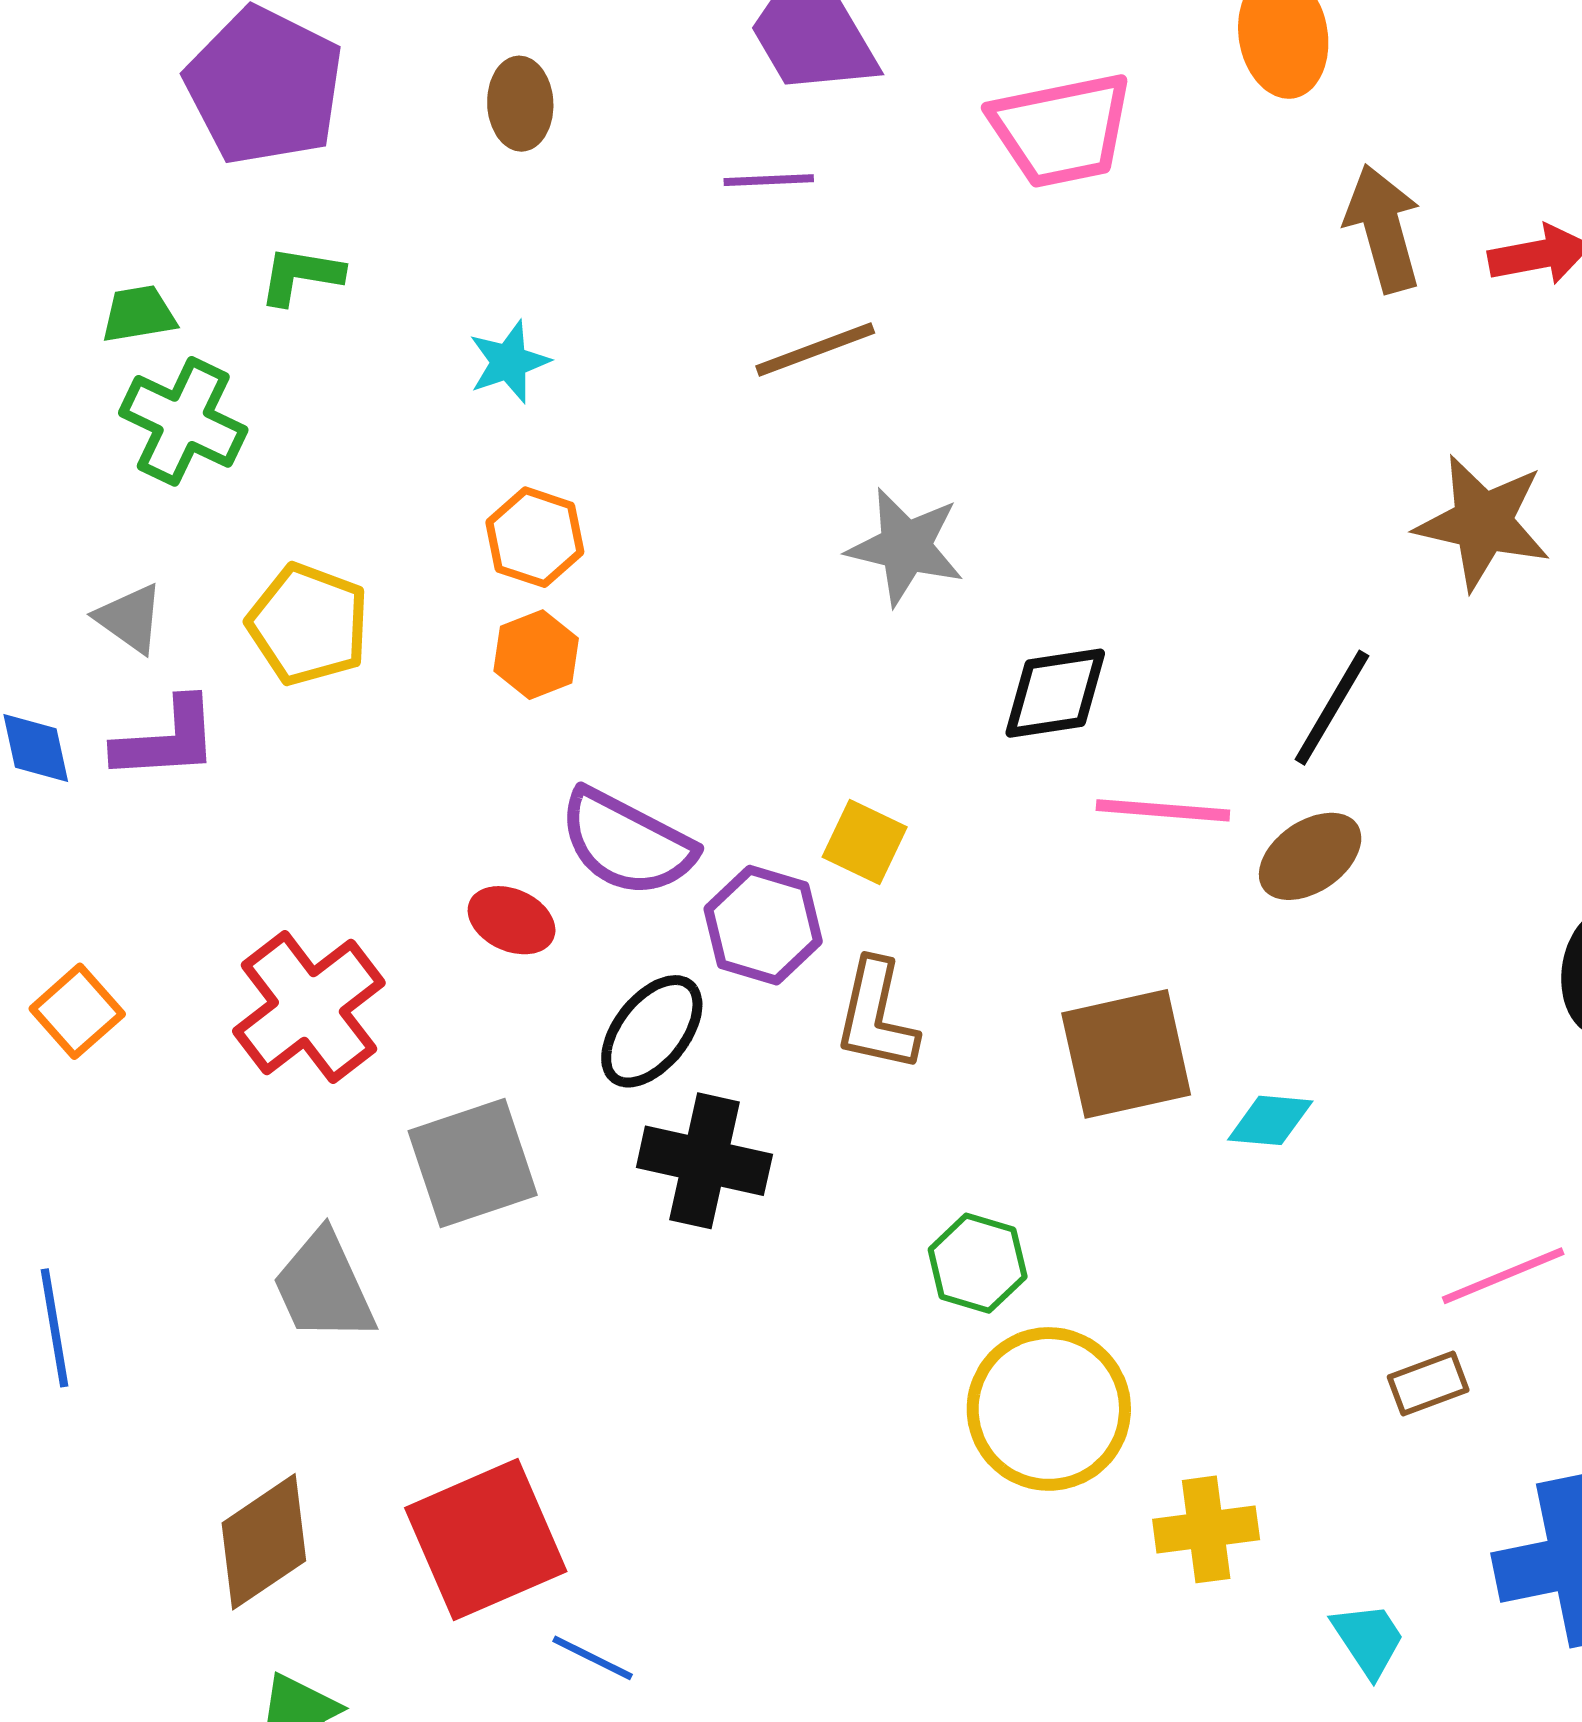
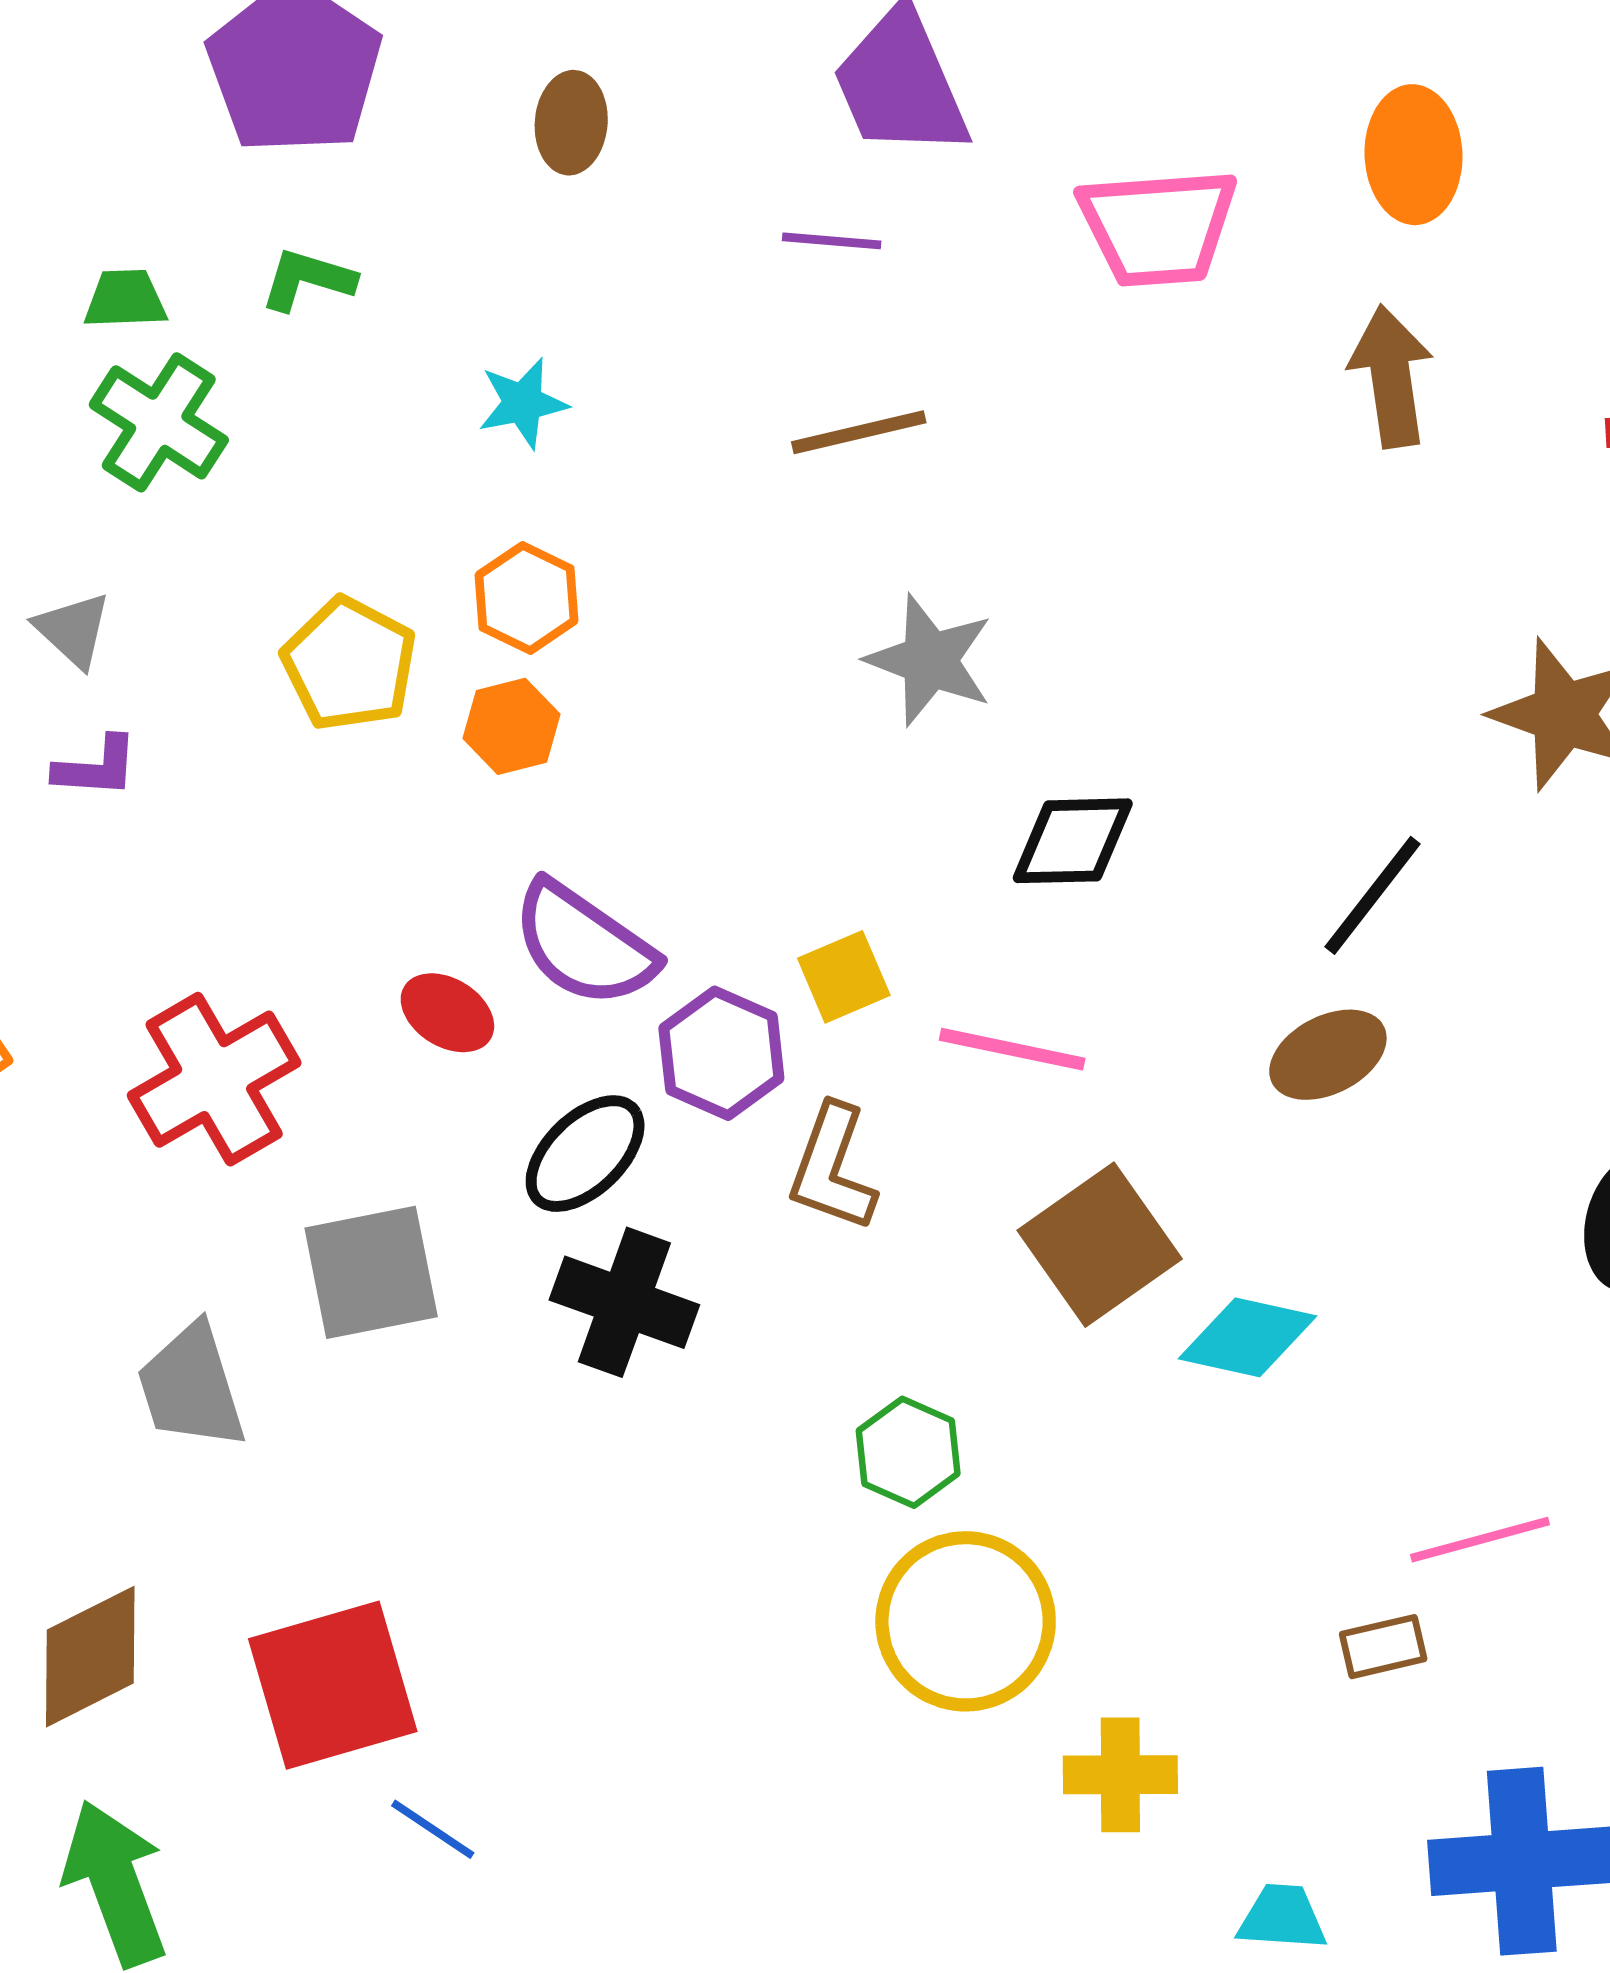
brown arrow: (1383, 228) -> (1391, 376), moved
yellow pentagon: (308, 624) -> (349, 664), moved
purple L-shape: (167, 739) -> (96, 767), size x0.7
pink line: (1163, 810) -> (1012, 1049), moved
yellow square: (865, 842) -> (844, 977), turned 34
brown square: (1126, 1054) -> (1100, 1245), turned -30
cyan diamond: (1270, 1120) -> (1248, 1337), size x1.4
cyan trapezoid: (1368, 1639) -> (1282, 1918), turned -60

